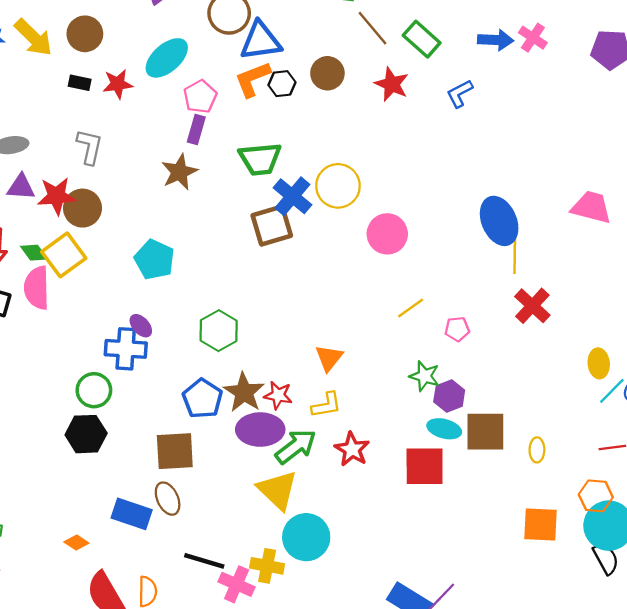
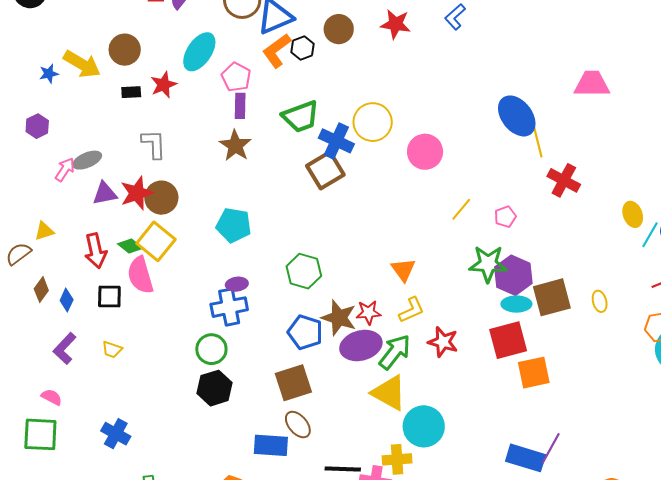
purple ellipse: (141, 326) -> (237, 284), turned -40
green star: (424, 376) -> (488, 264), size x1.4
purple hexagon: (449, 396) -> (513, 275), size x1.4
orange square: (541, 524) -> (534, 373), moved

